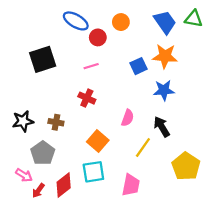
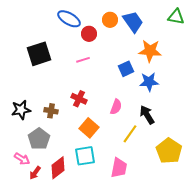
blue trapezoid: (165, 22) -> (133, 22), moved
blue square: (139, 66) -> (126, 69), moved
red cross: (87, 98) -> (79, 99), moved

